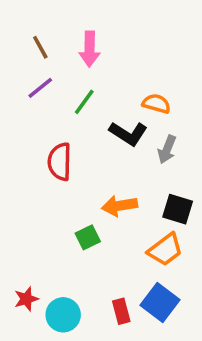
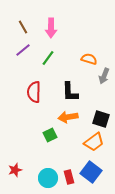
black L-shape: (128, 134) -> (70, 92), moved, turned 55
gray arrow: (167, 149) -> (104, 76), moved
cyan circle: (63, 315) -> (48, 178), moved

